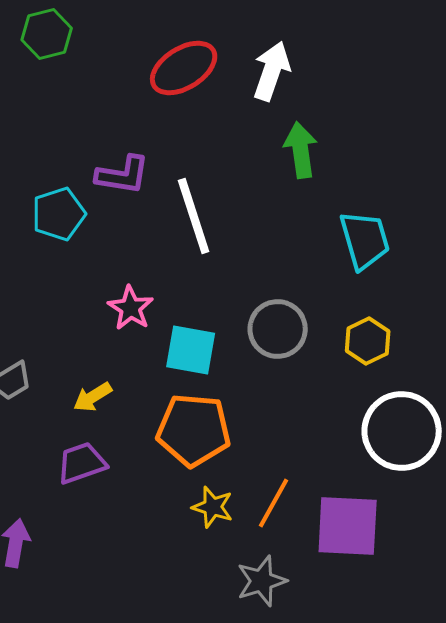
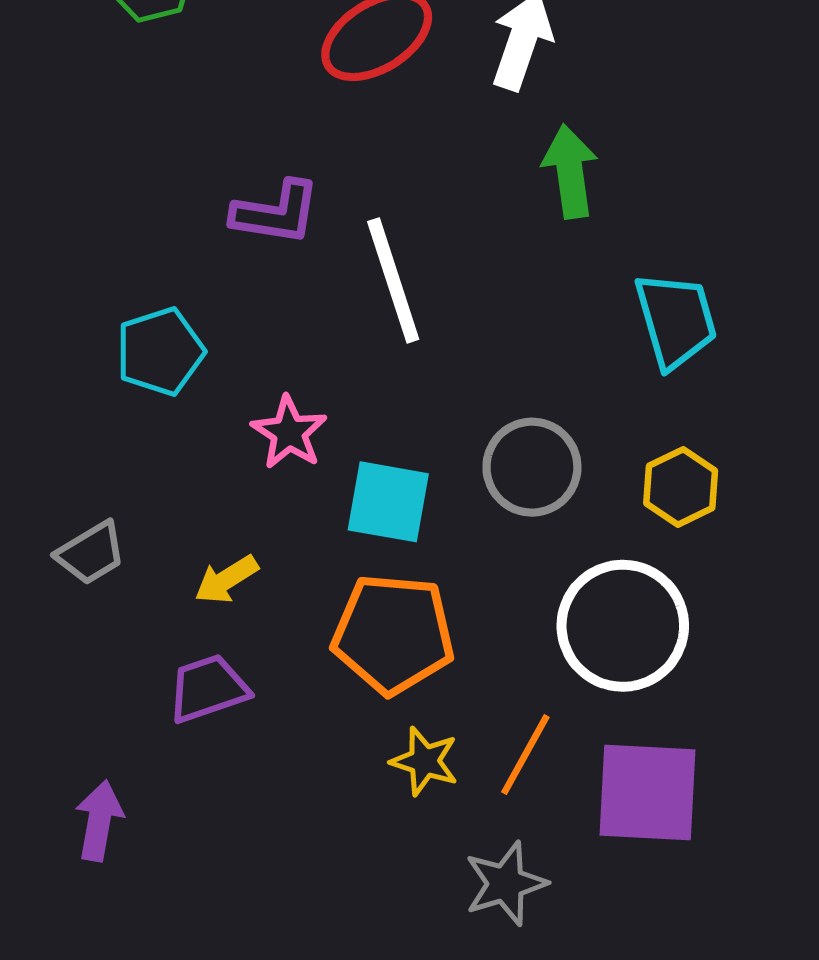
cyan pentagon: (59, 214) -> (160, 352), moved
white circle: (402, 431) -> (623, 626), moved

